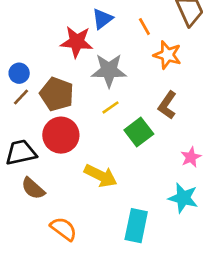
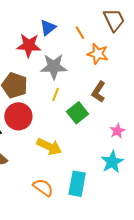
yellow line: (110, 107) -> (56, 95), turned -32
cyan star: (183, 198) -> (112, 162), turned 30
orange semicircle: (64, 229) -> (43, 188), moved

